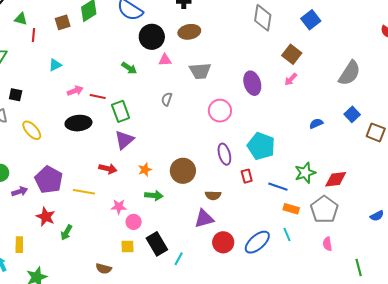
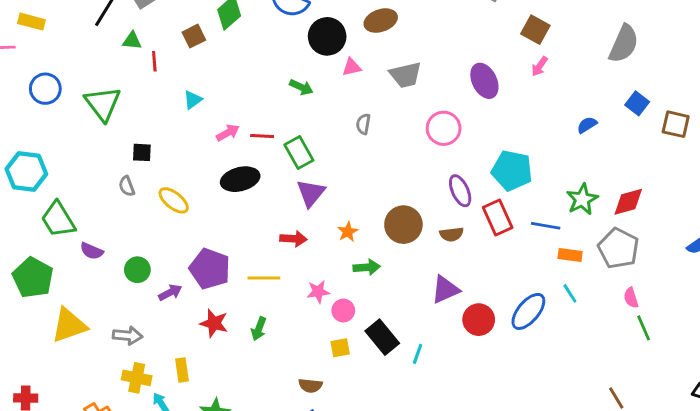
red rectangle: (247, 176) -> (498, 217), size x1.6
brown semicircle: (213, 195) -> (452, 234), moved
green arrow: (66, 232) -> (259, 329), moved
green line: (359, 267) -> (644, 328), moved

